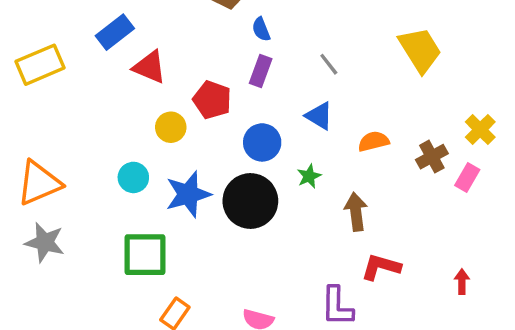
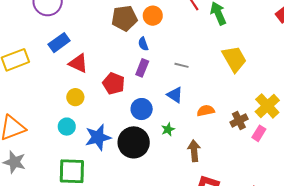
gray line: (329, 64) -> (182, 65), turned -40
yellow circle: (171, 127) -> (75, 97), moved
yellow cross: (480, 130) -> (267, 106), size x1.4

